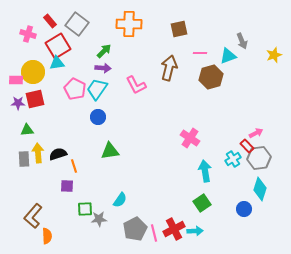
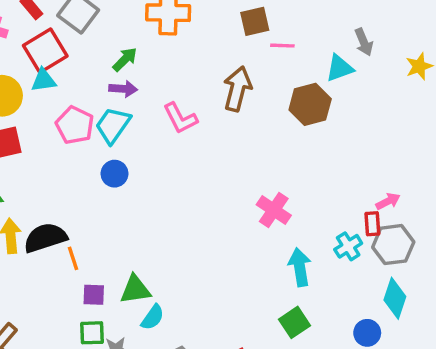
pink line: (200, 53) -> (282, 46), moved
red rectangle: (247, 146) -> (372, 224), turned 40
green triangle: (110, 151) -> (135, 290), moved
black semicircle: (58, 154) -> (45, 238), size x1.4
purple square: (67, 186) -> (94, 295), moved

